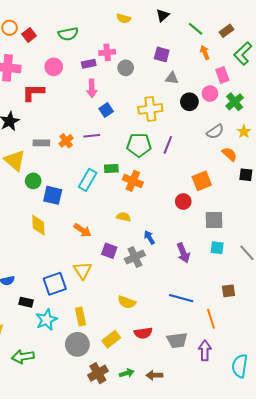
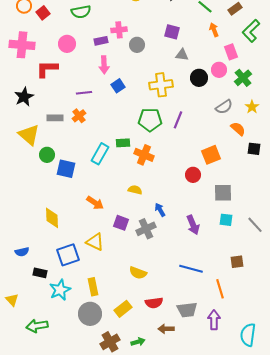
purple line: (92, 136) -> (84, 93), moved
yellow diamond: (38, 225) -> (52, 218), moved
yellow triangle: (82, 270) -> (95, 242), turned -30
brown arrow: (154, 375) -> (166, 329), moved

